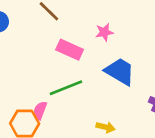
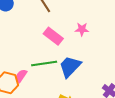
blue trapezoid: (120, 71) -> (70, 66), moved, turned -90

